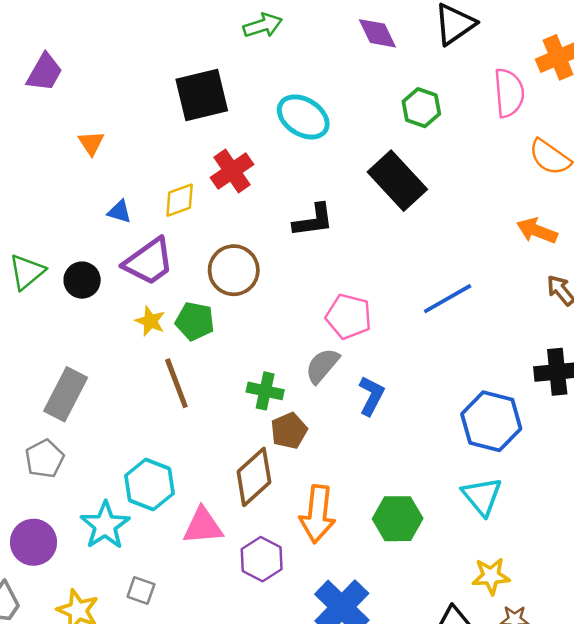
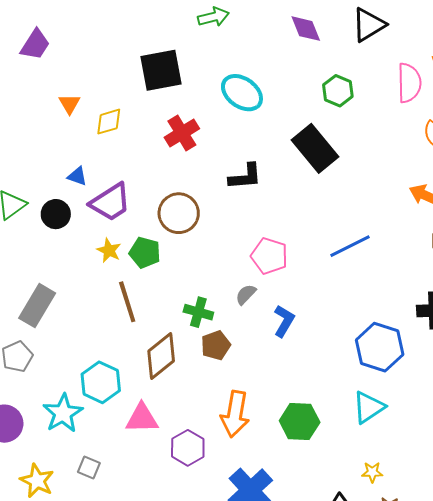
yellow diamond: (180, 200) -> (109, 122), moved
blue triangle: (119, 212) -> (77, 176), moved
gray semicircle: (322, 366) -> (246, 294), size x0.7
brown diamond: (254, 477) -> (161, 356), moved
cyan triangle: (482, 496) -> (369, 407), turned 33
yellow star: (491, 576) -> (372, 472), size x0.7

